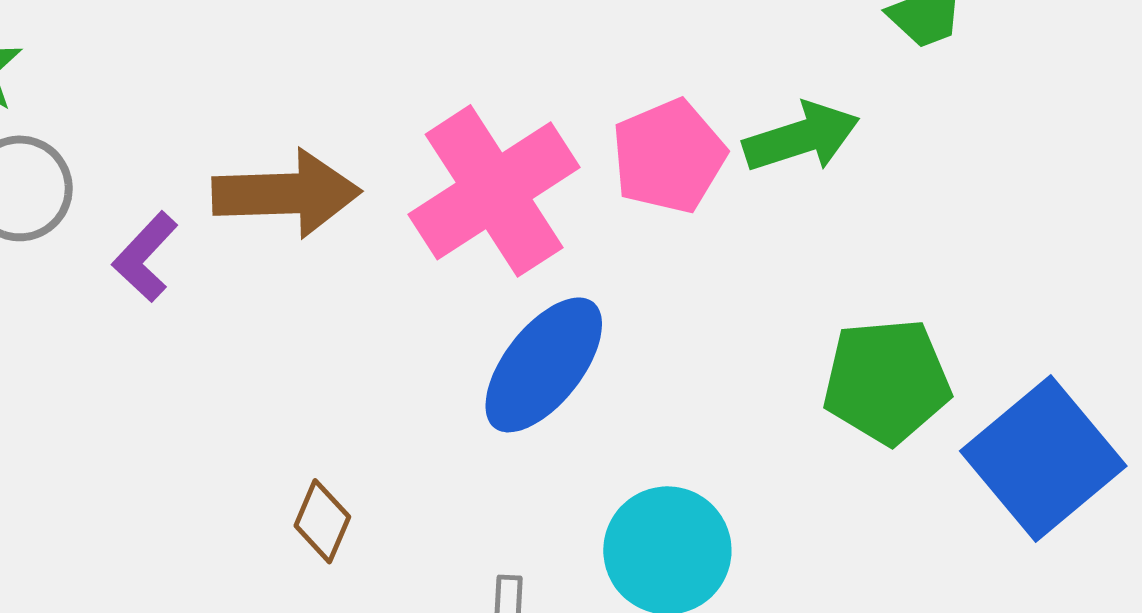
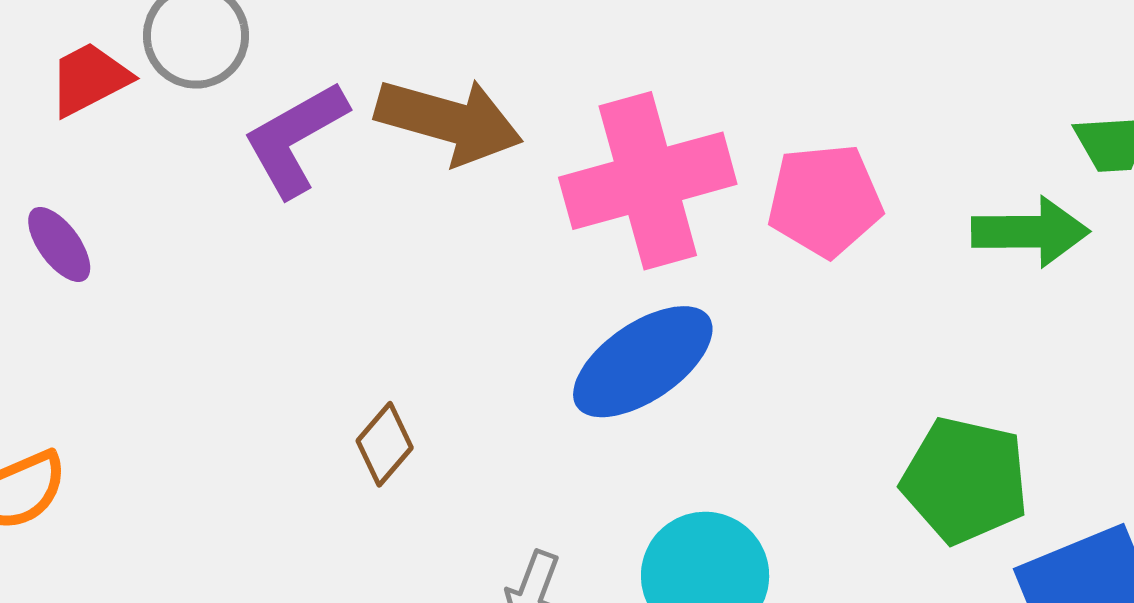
green arrow: (801, 137) -> (1030, 232), moved
purple L-shape: (145, 257) -> (295, 139), size x1.4

